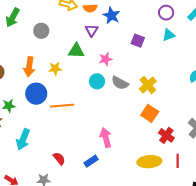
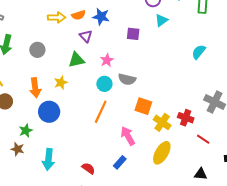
yellow cross: (148, 85) -> (162, 122), moved
orange line: (62, 106) -> (101, 112), moved, turned -45
orange square: (150, 113) -> (143, 106), moved
red line: (178, 161) -> (203, 139), turned -40
yellow ellipse: (149, 162) -> (162, 153), moved, turned -40

